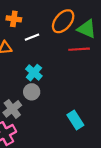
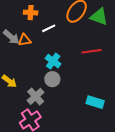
red line: (79, 49) -> (91, 51), moved
cyan rectangle: (75, 120) -> (95, 102), turned -36

